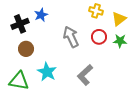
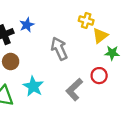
yellow triangle: (119, 19) -> (100, 36), moved
red circle: (99, 37) -> (99, 76), moved

